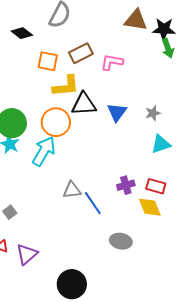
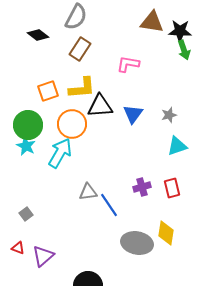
brown rectangle: (81, 53) -> (80, 49), moved, turned -30
orange square: (48, 61) -> (48, 91), moved, turned -30
red rectangle: (156, 186) -> (172, 188), turned 60
yellow diamond: (150, 207) -> (166, 233), moved, turned 30
gray ellipse: (121, 241) -> (137, 243), size x1.4

